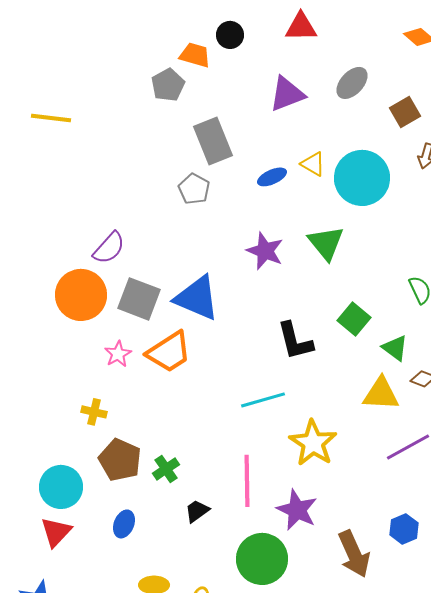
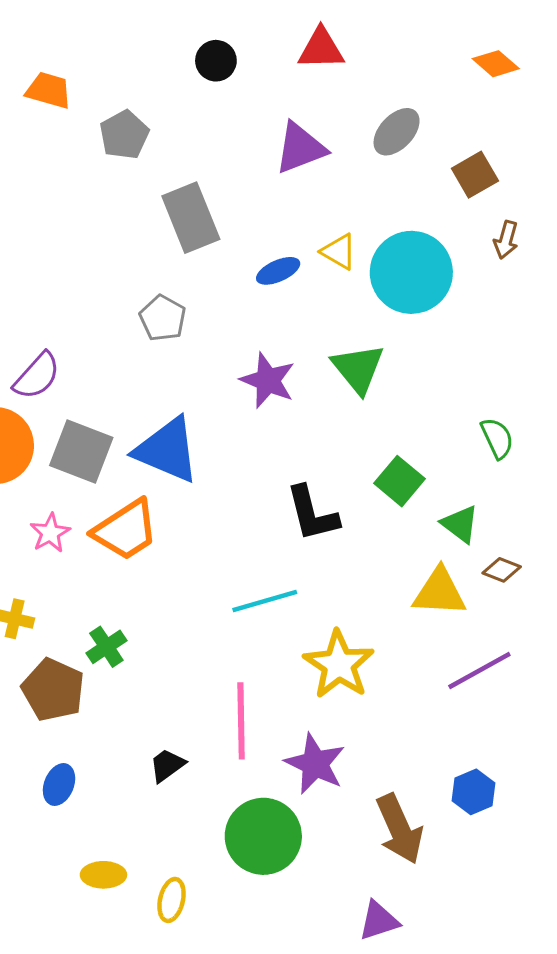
orange trapezoid: (195, 55) -> (49, 90), moved
gray pentagon: (194, 189) -> (163, 318), moved
green cross: (166, 469) -> (106, 647), moved

